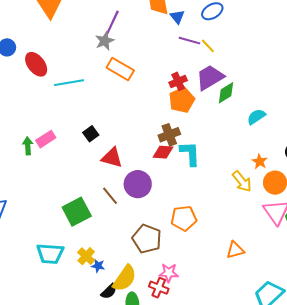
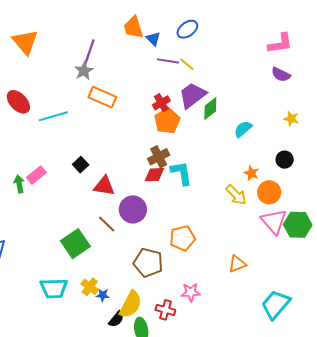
pink star: (169, 273) -> (191, 292), moved

